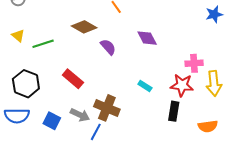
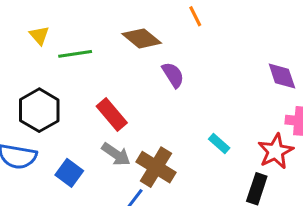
purple diamond: (147, 38) -> (282, 76), moved
red star: (182, 85) -> (276, 151), turned 30
gray arrow: (80, 115) -> (116, 154), moved

